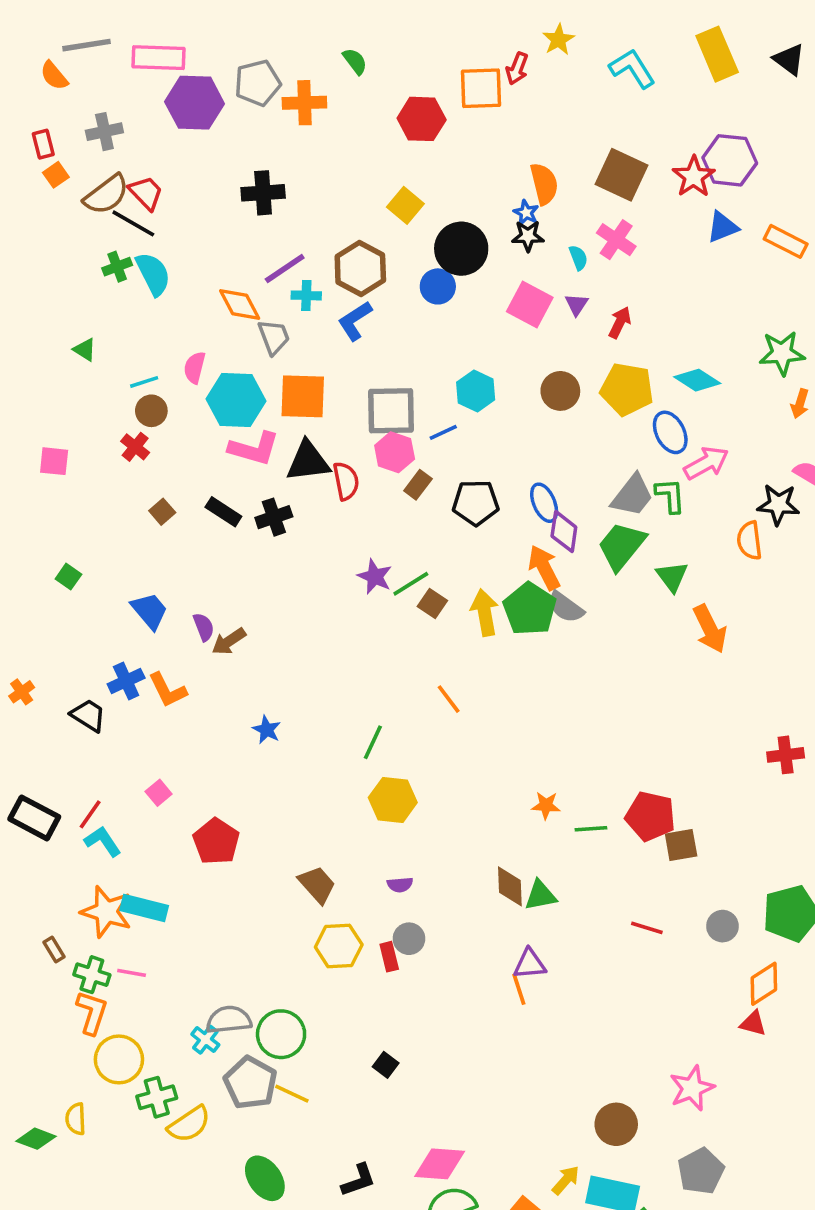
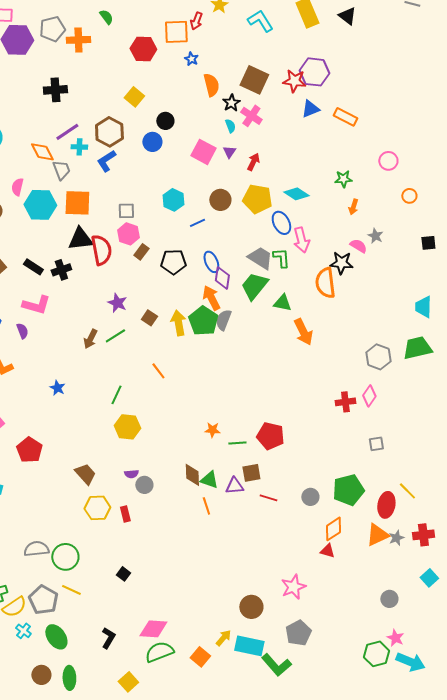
red star: (694, 177) -> (294, 81), turned -30
blue star: (526, 213) -> (191, 59), moved
black star: (528, 236) -> (231, 103), moved, turned -30
black circle: (461, 249) -> (165, 121), size x0.6
green star: (782, 353) -> (343, 179), size x0.7
gray square: (391, 411) -> (126, 211), size x0.6
blue line: (443, 432) -> (197, 223), moved
pink L-shape: (254, 449) -> (36, 305), moved
pink arrow: (706, 463) -> (301, 240), turned 105
red semicircle: (346, 481) -> (101, 250), size x1.4
gray trapezoid: (632, 495) -> (260, 258), turned -96
orange semicircle: (749, 541) -> (325, 283), size x1.4
green triangle: (672, 577) -> (282, 303), turned -42
green line: (411, 584) -> (115, 336), moved
gray semicircle: (566, 607) -> (223, 320), turned 75
brown arrow: (229, 641) -> (90, 339), moved, turned -30
brown square: (681, 845) -> (251, 473), moved
green triangle: (541, 895) -> (209, 480), turned 30
gray circle: (409, 939) -> (144, 485), moved
purple triangle: (530, 964) -> (234, 486), moved
orange line: (519, 989) -> (206, 506), moved
cyan cross: (205, 1040) -> (23, 631), moved
gray pentagon: (250, 1083) -> (43, 600), moved
black L-shape: (359, 1180) -> (108, 638), turned -40

